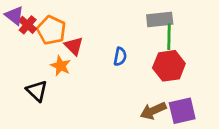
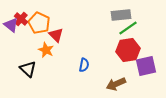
purple triangle: (14, 16) -> (11, 25), moved
green line: (169, 37) -> (128, 28), turned 54
blue semicircle: (120, 57) -> (84, 65), moved
purple square: (182, 111) -> (146, 66), moved

